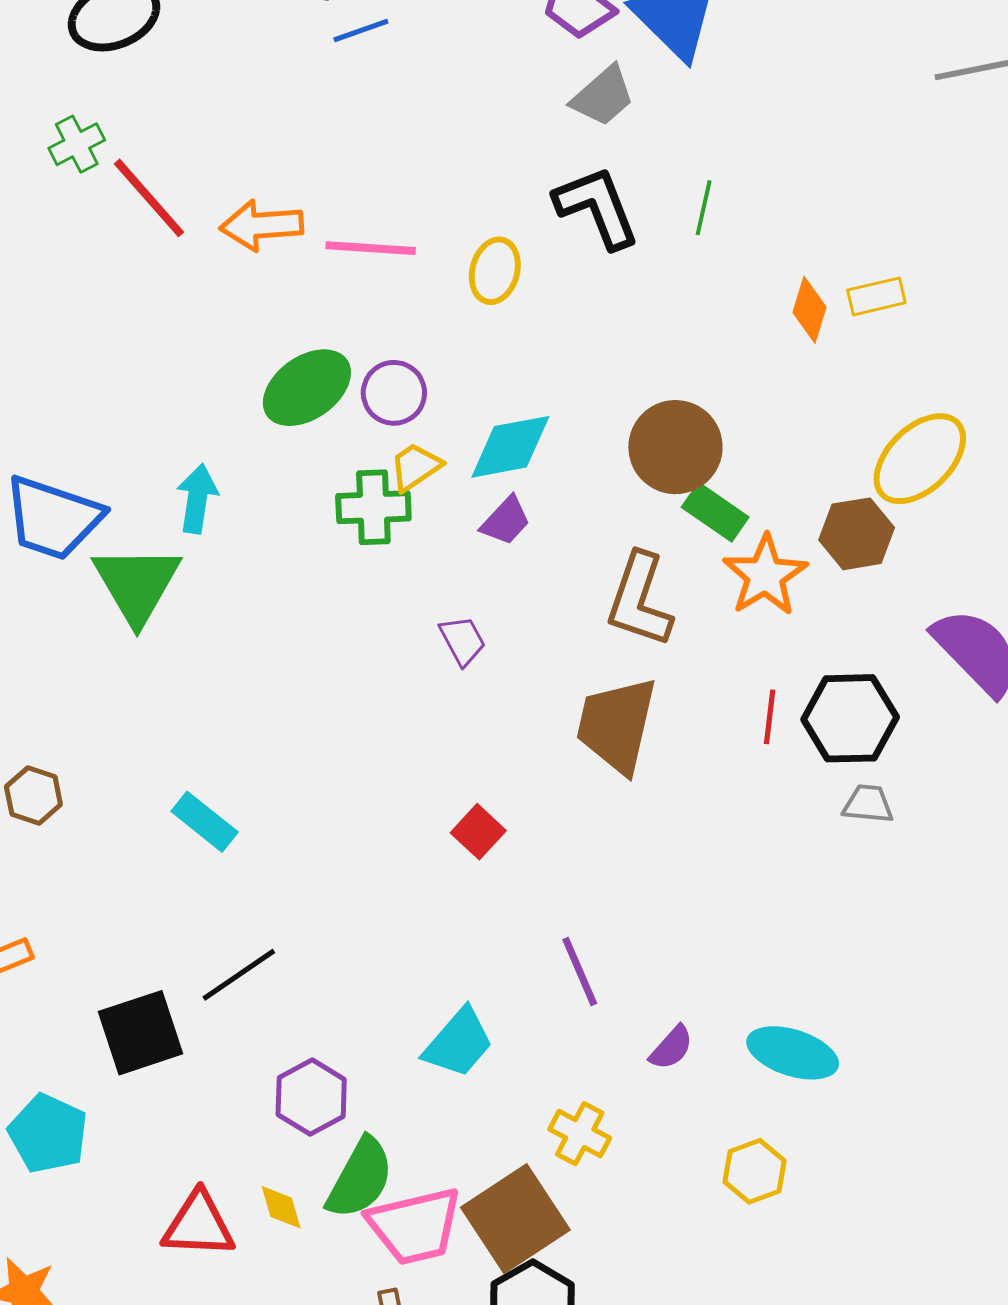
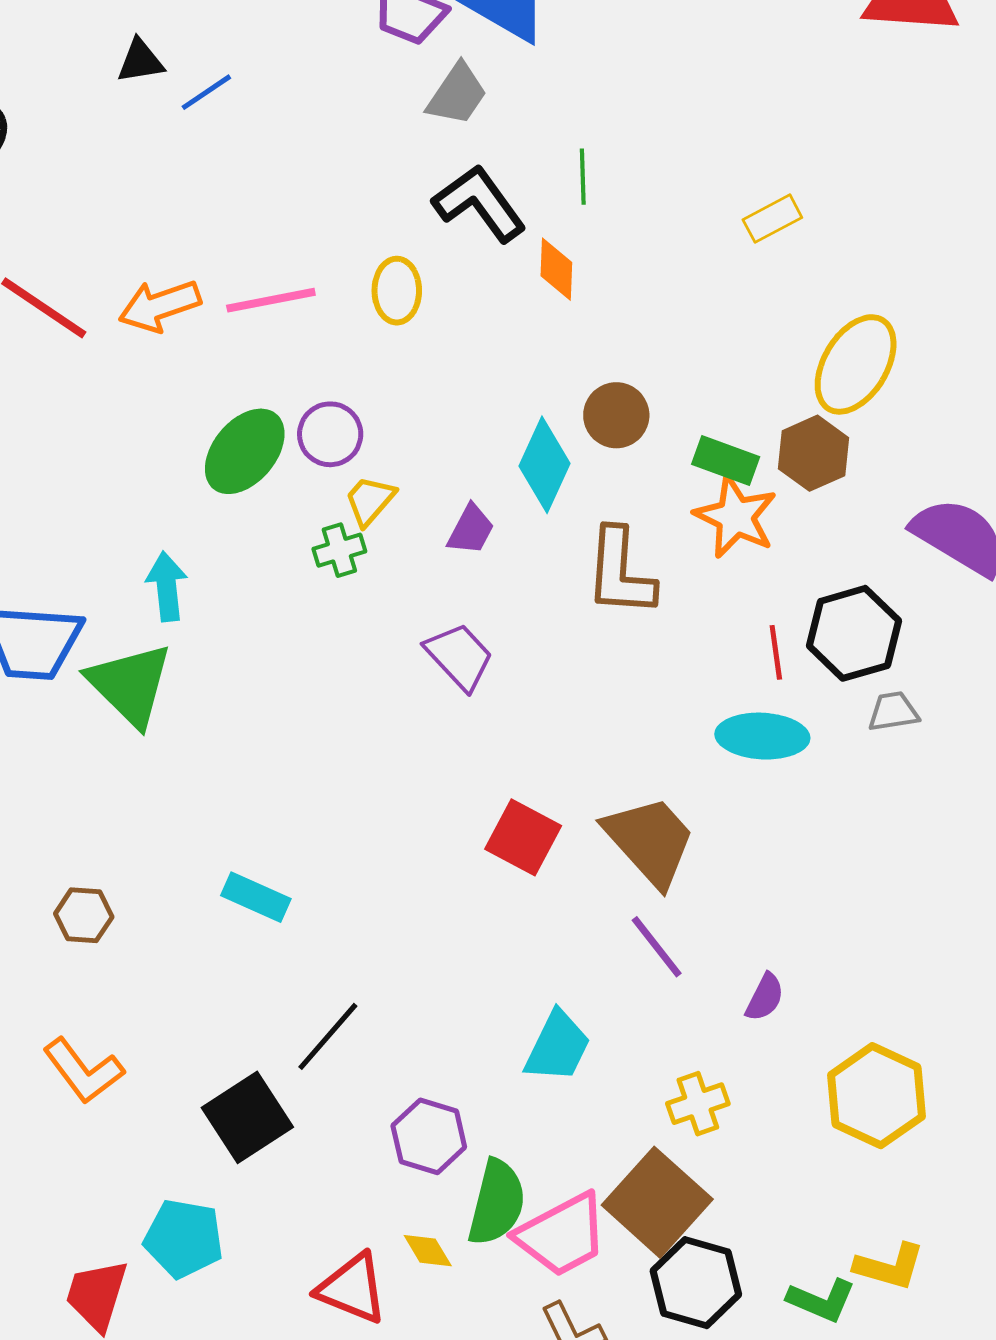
orange diamond: (809, 310) -> (556, 269), moved
cyan diamond: (510, 447) -> (544, 465), moved, turned -40
brown circle: (675, 447) -> (616, 415), size x0.7
green cross: (373, 507) -> (339, 550), size x0.7
green rectangle: (715, 512) -> (726, 460), moved
purple trapezoid: (462, 641) -> (459, 656), size x1.4
brown trapezoid: (617, 725) -> (650, 841), moved, turned 140
red square: (478, 832) -> (523, 837), size x1.4
cyan ellipse: (793, 1053) -> (762, 736), moved
yellow cross: (580, 1134) -> (698, 1104), turned -32
yellow hexagon: (755, 1171) -> (877, 1096), size x1.6
red triangle: (199, 1225) -> (352, 1289), turned 34

